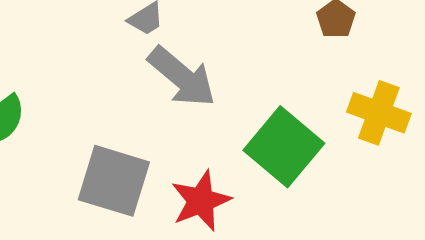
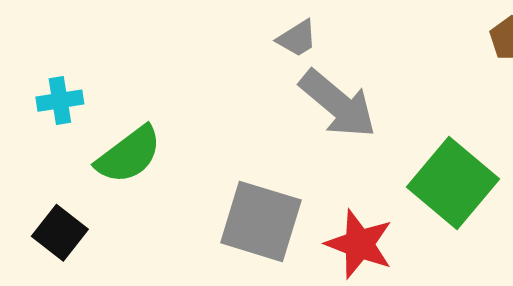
red star: (201, 201) -> (359, 244), turned -30

